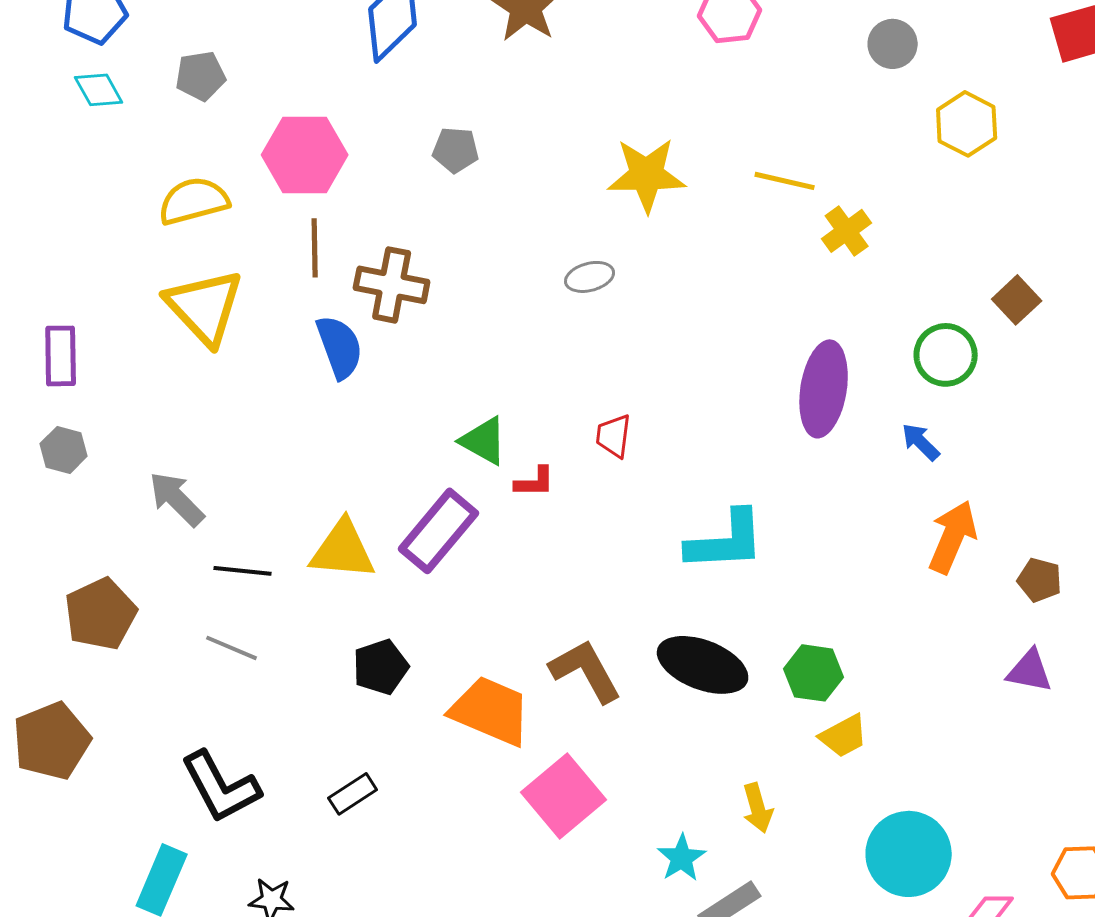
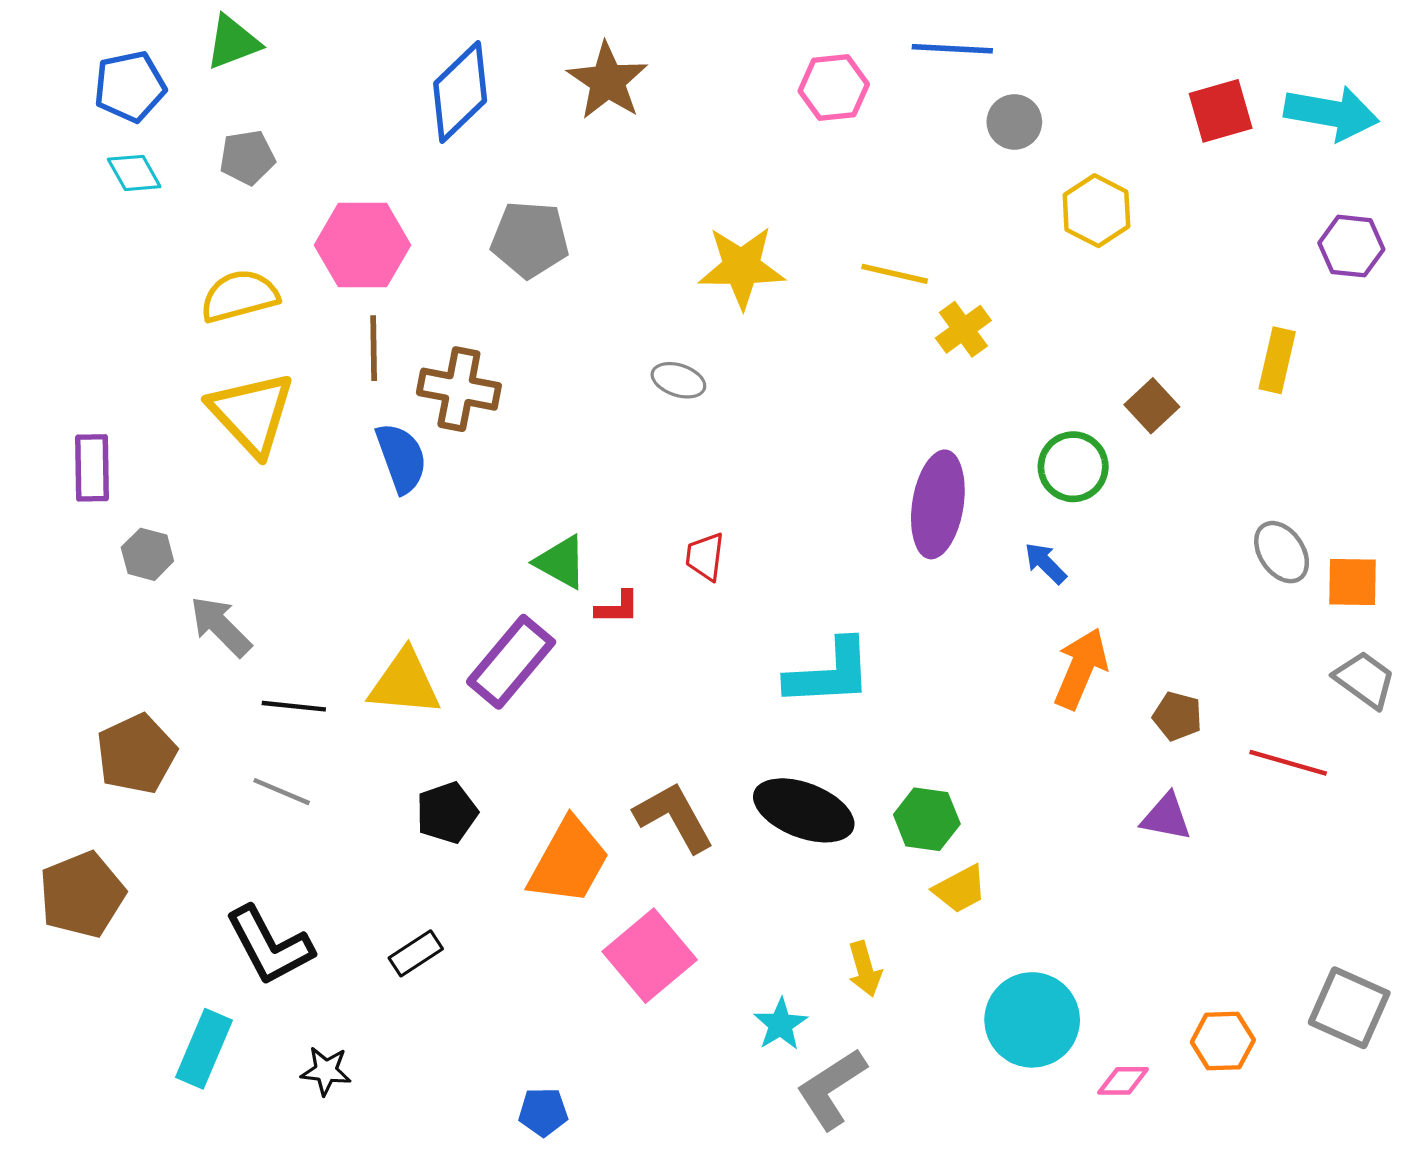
gray pentagon: (456, 150) -> (530, 239), size x1.5
gray ellipse: (590, 277) -> (678, 380), turned 33
gray hexagon: (64, 450) -> (147, 554), moved
orange trapezoid: (491, 711) -> (569, 861), turned 96

